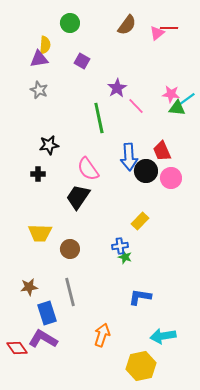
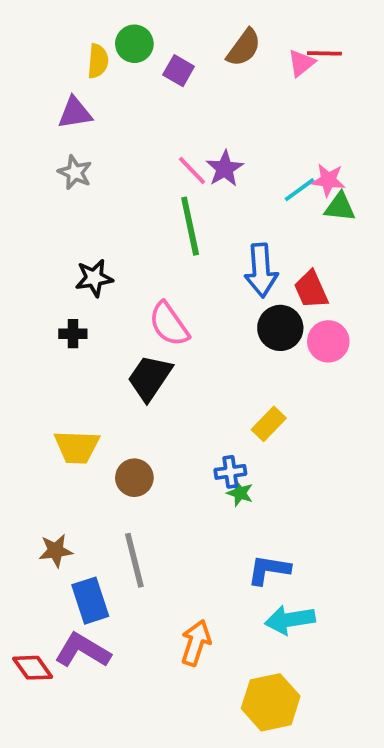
yellow semicircle: (45, 45) -> (98, 61), moved
purple square: (82, 61) -> (179, 71), moved
cyan line: (187, 99) -> (299, 190), moved
pink line: (136, 106) -> (192, 170), moved
blue arrow: (129, 157) -> (261, 270), moved
cyan arrow: (163, 336) -> (290, 620), moved

